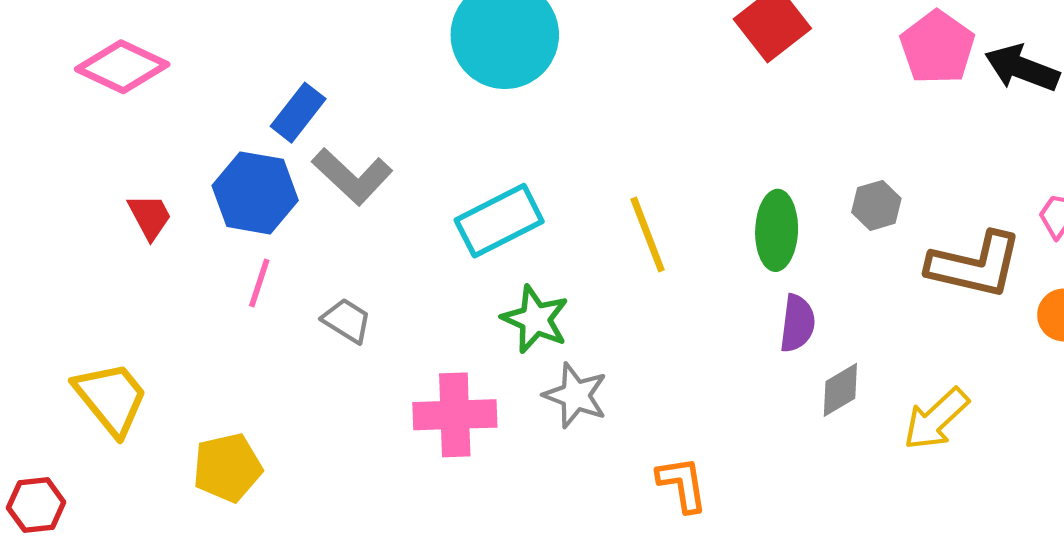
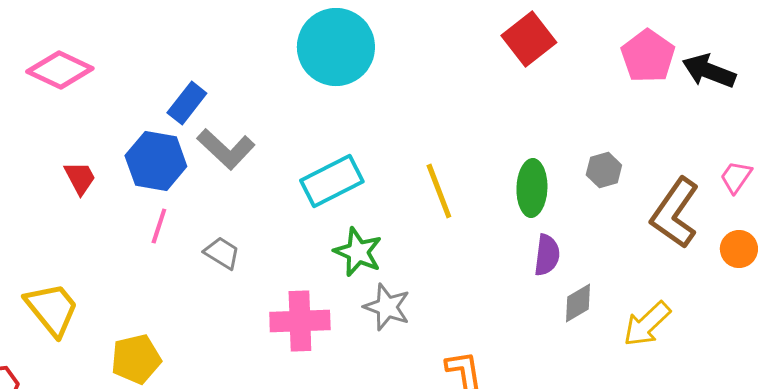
brown L-shape: (975, 265) -> (675, 213), turned 112

